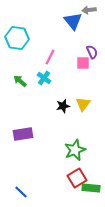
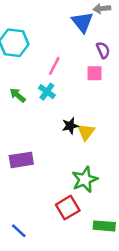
purple semicircle: (92, 52) -> (103, 50), moved
yellow triangle: (83, 104) -> (86, 132), moved
red square: (77, 178) -> (68, 208), moved

